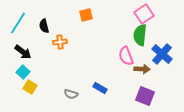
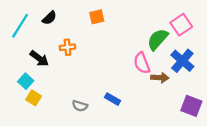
pink square: (144, 14) -> (181, 25), moved
black semicircle: (44, 26) -> (49, 18), moved, turned -120
green semicircle: (140, 35) -> (158, 39), turned 35
black arrow: (23, 52) -> (39, 58), moved
purple square: (145, 96) -> (191, 106), moved

